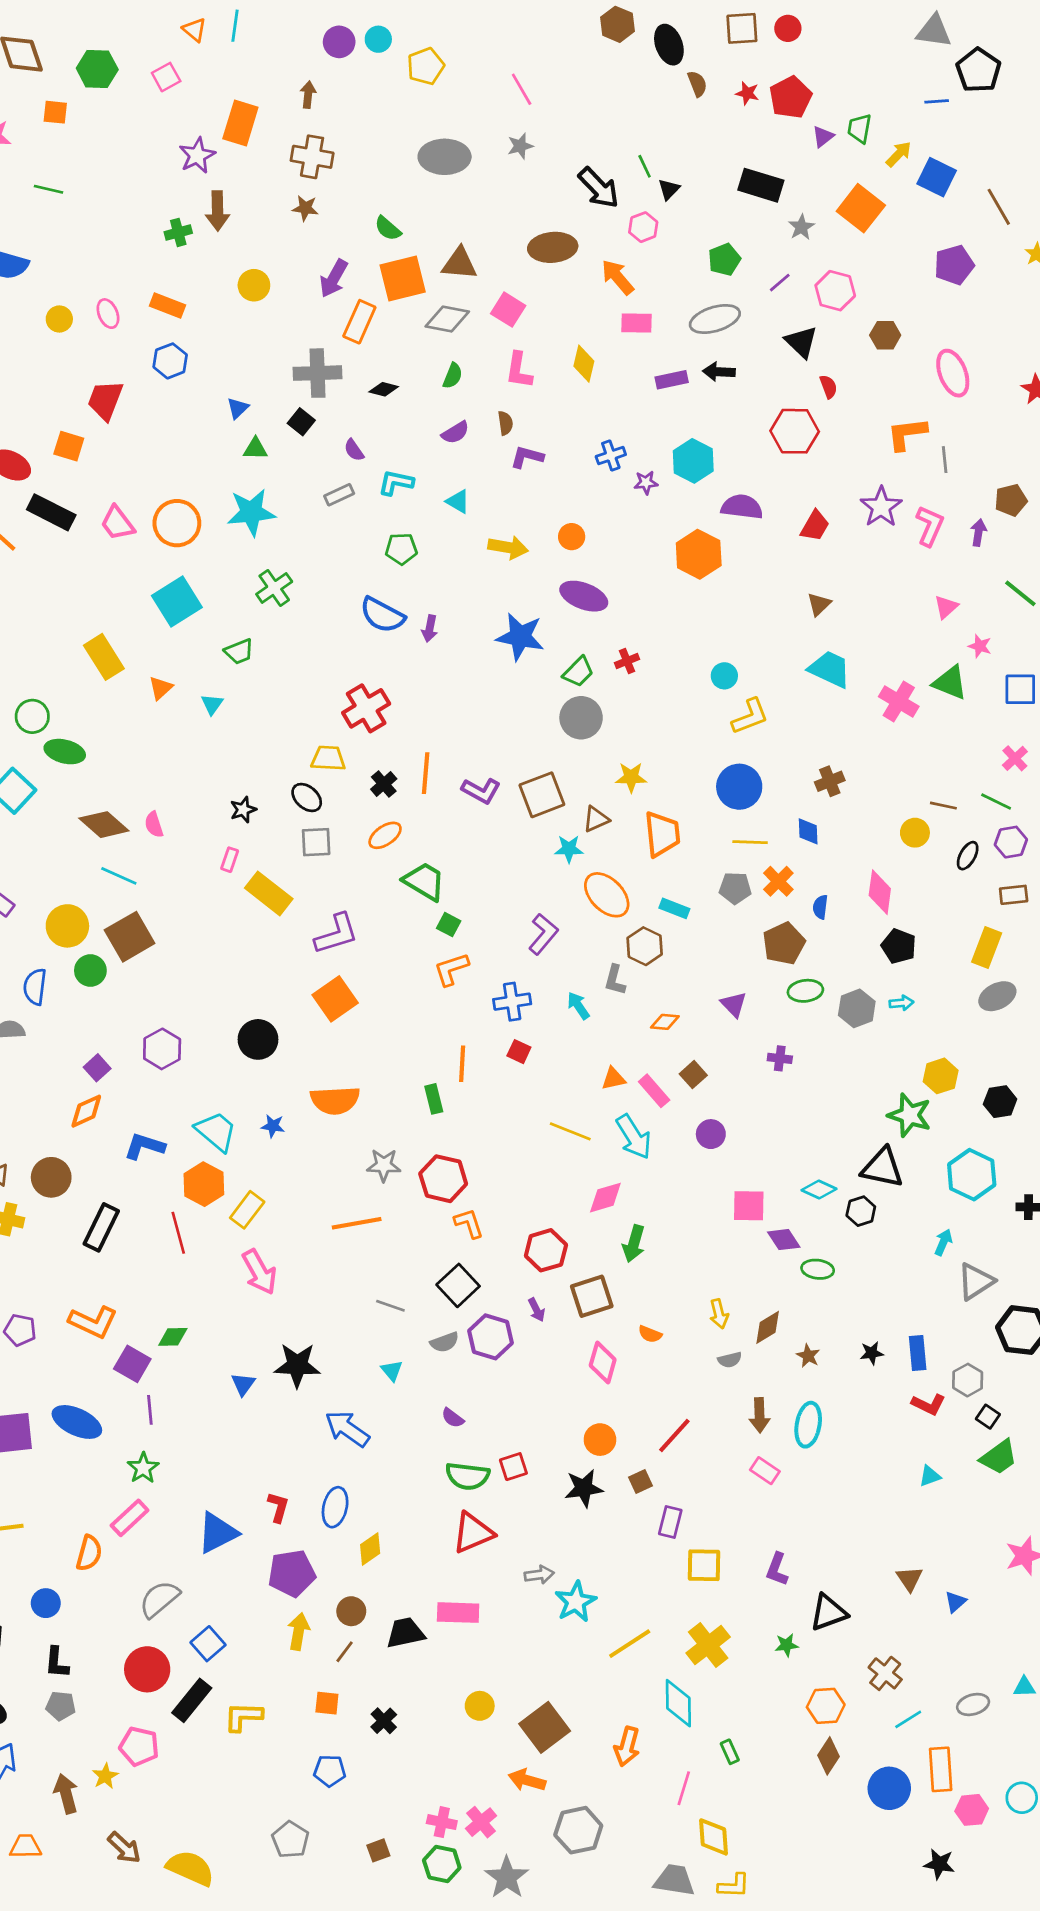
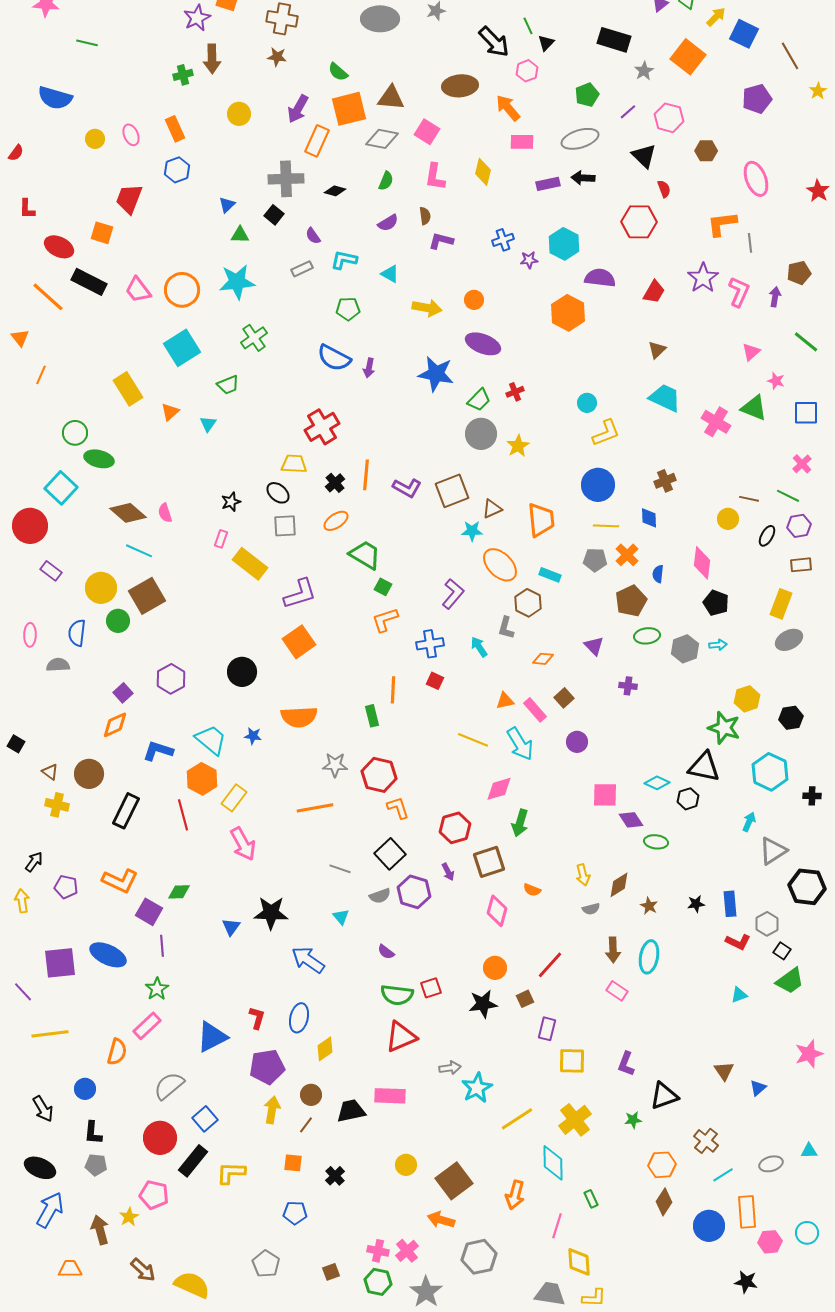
orange rectangle: (167, 305) -> (175, 129), turned 45
yellow star: (631, 777) -> (518, 446), moved, turned -30

